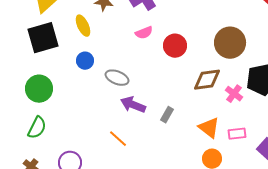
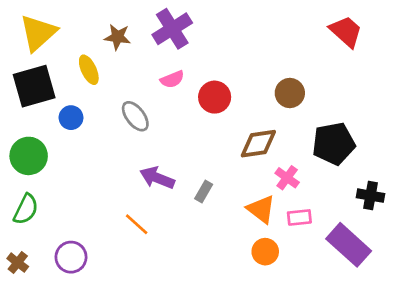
brown circle: (230, 43) -> (290, 93), size x0.7
blue circle: (85, 61) -> (71, 118), moved
gray ellipse: (117, 78) -> (135, 116), moved, turned 30
pink cross: (234, 94) -> (287, 178), moved

